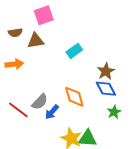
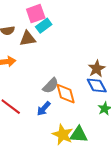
cyan rectangle: (74, 51) -> (44, 26), moved
gray semicircle: (40, 102) -> (51, 86), moved

